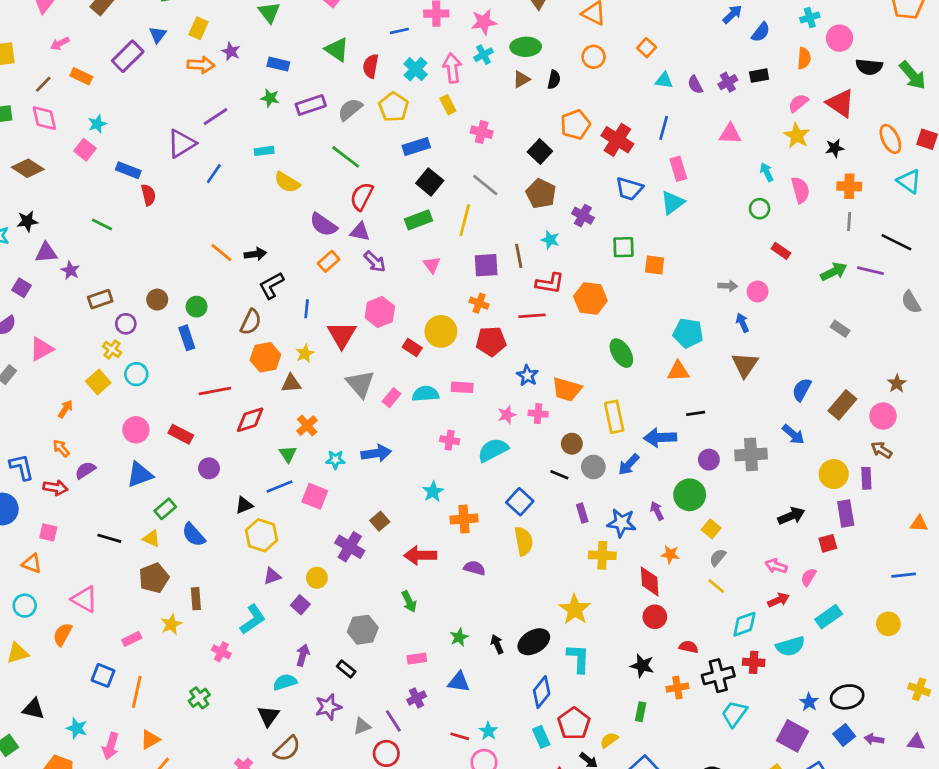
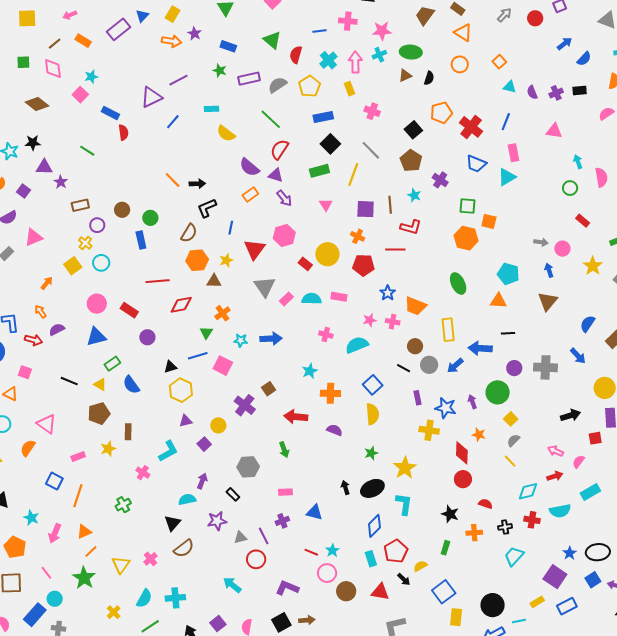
yellow star: (797, 136) -> (593, 266), moved
orange hexagon: (590, 299) -> (466, 238), moved
green star: (459, 637) -> (371, 453), moved
black cross: (718, 676) -> (505, 527), size x0.6

